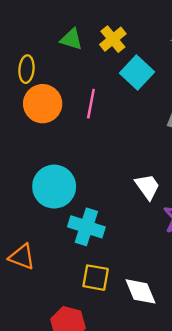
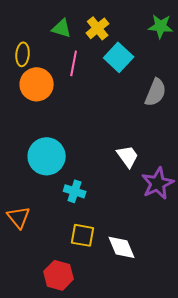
pink line: (91, 104) -> (74, 63), moved
cyan cross: (86, 227) -> (75, 191), size x0.7
orange triangle: (22, 257) -> (19, 217), turned 30

